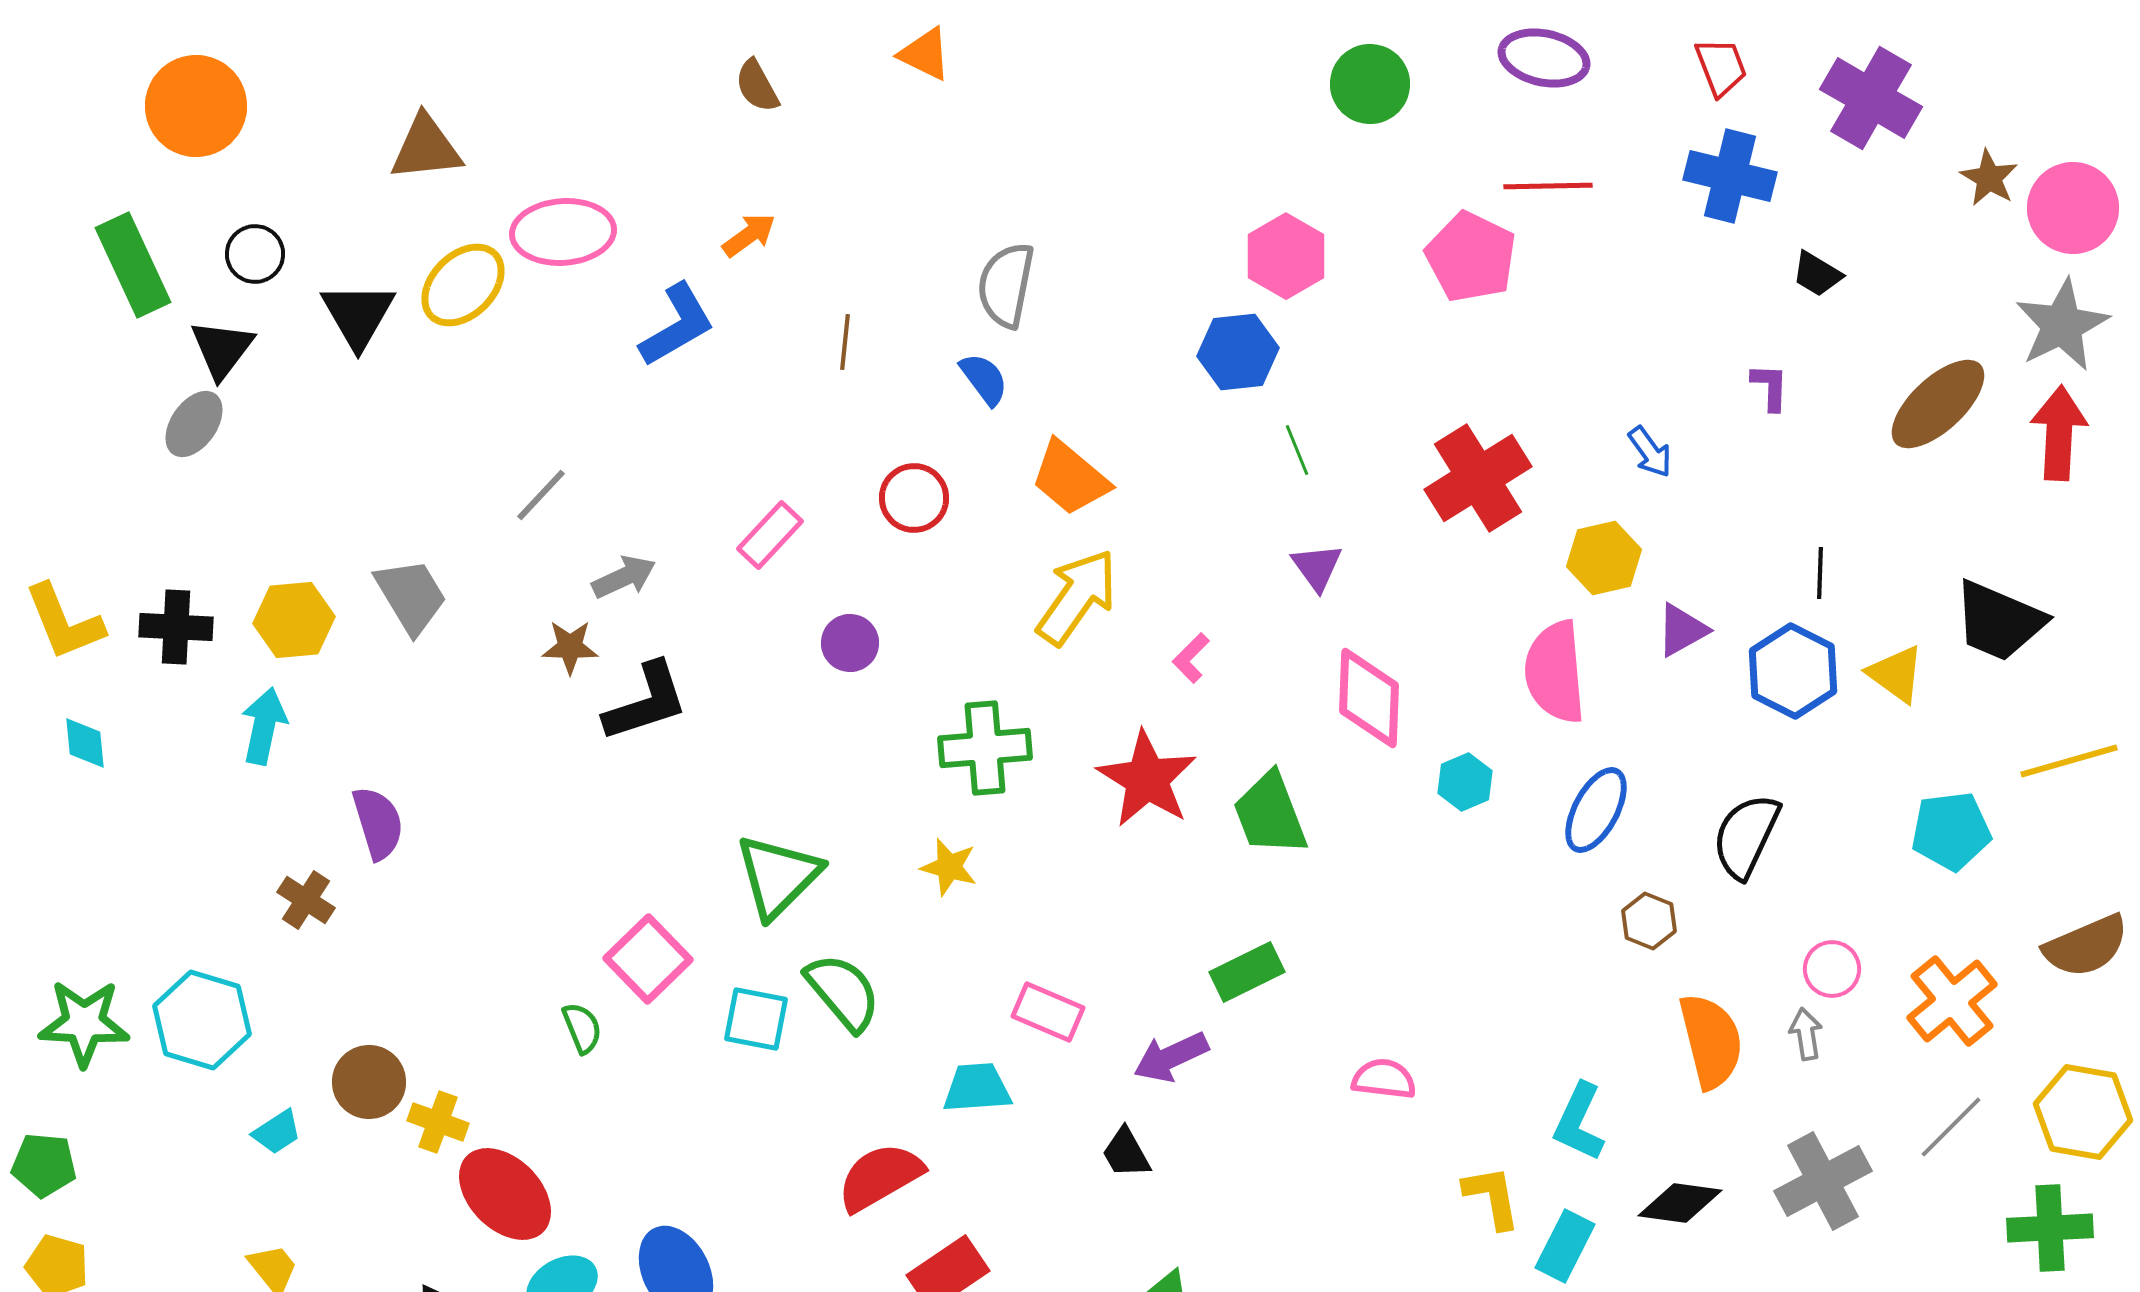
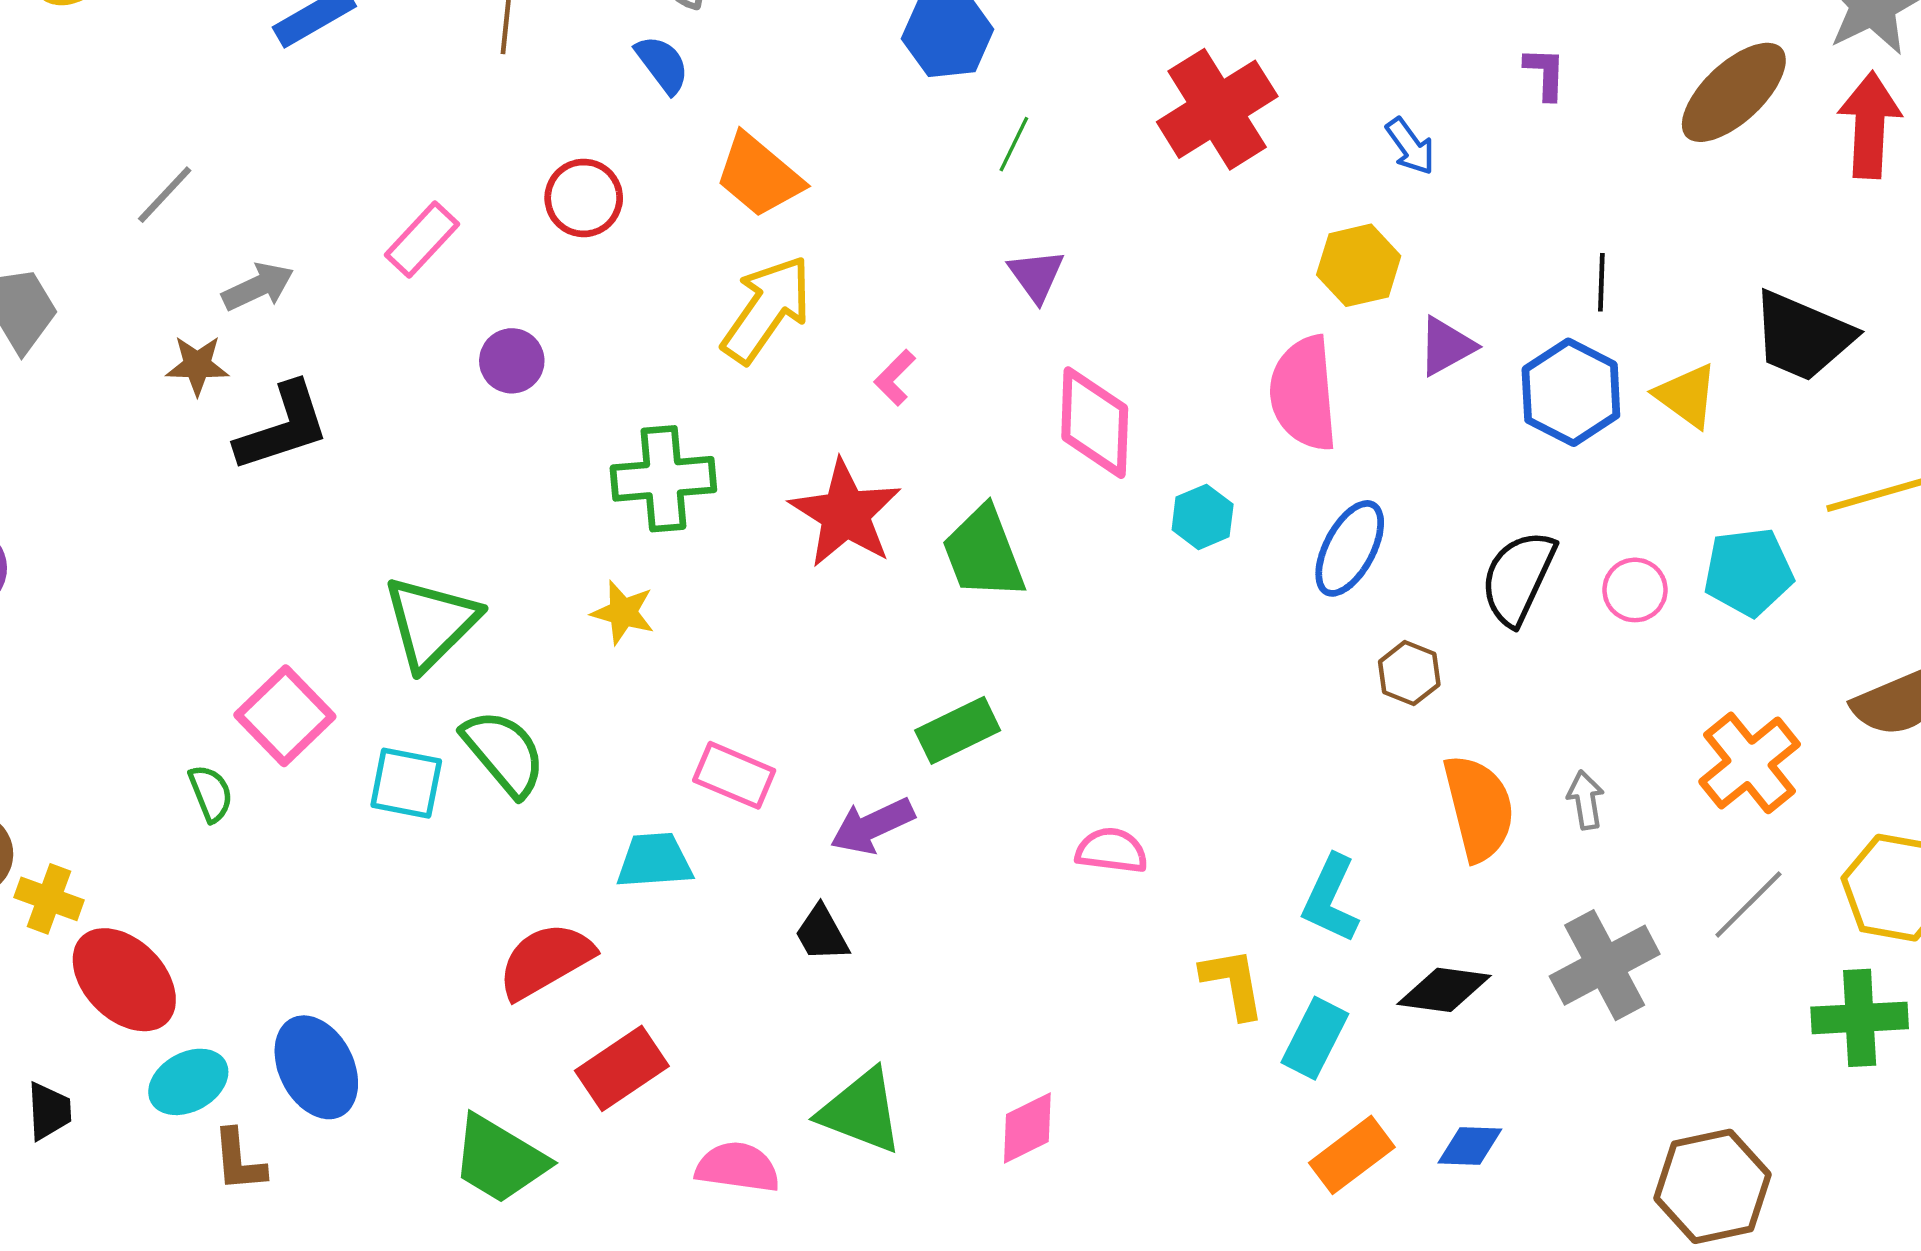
green line: (1297, 450) -> (1014, 144), turned 48
red cross: (1478, 478) -> (1217, 109), moved
pink circle: (1832, 969) -> (1635, 590), moved

